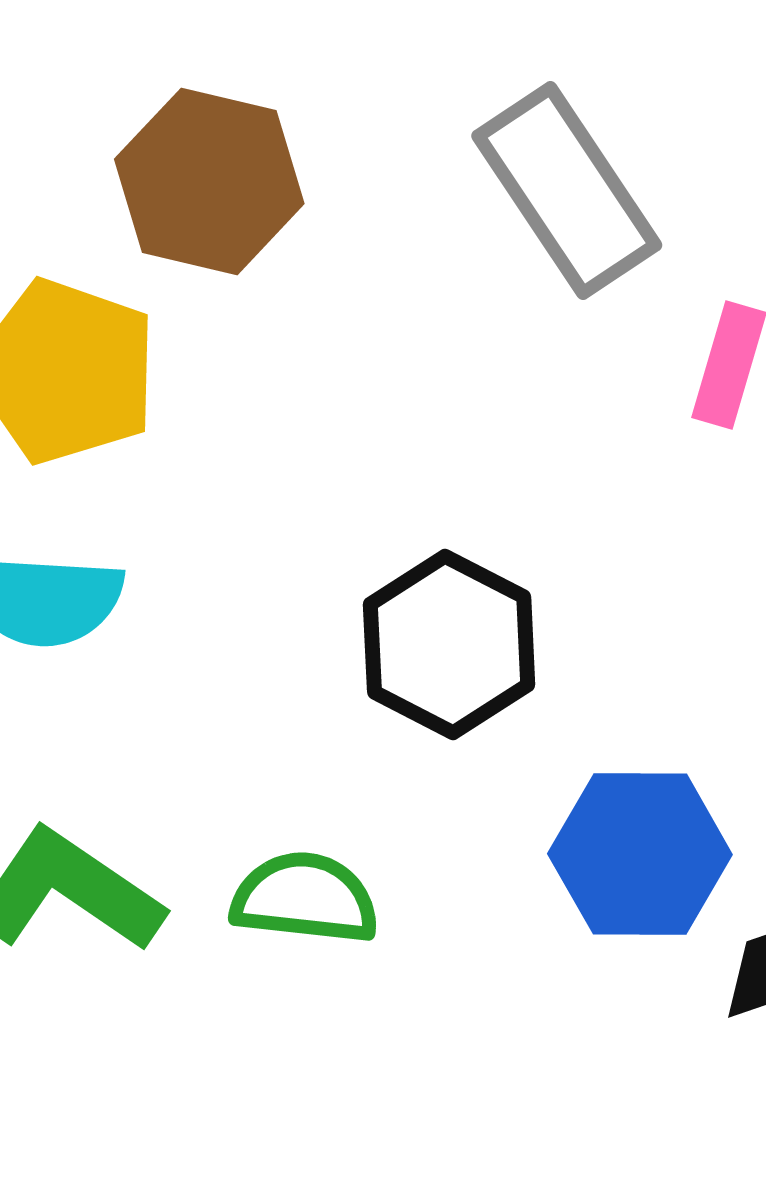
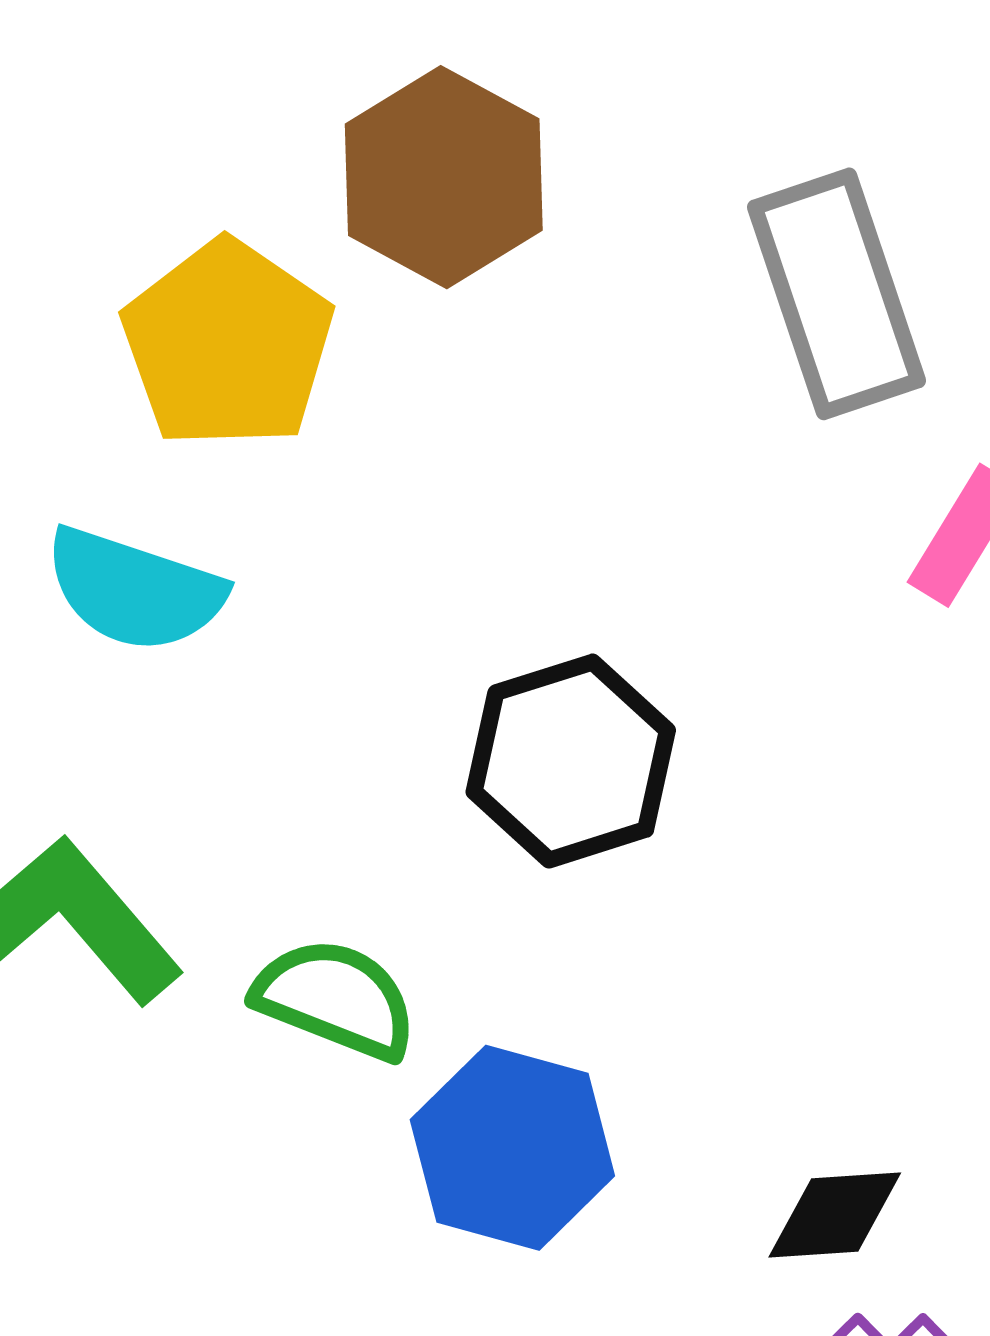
blue hexagon: (640, 854) -> (512, 1148), moved

